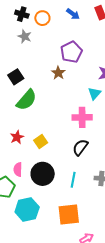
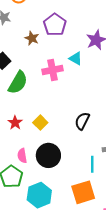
brown star: (58, 73) -> (32, 38), moved
cyan triangle: (94, 93) -> (76, 59), moved, turned -32
pink cross: (82, 117) -> (53, 70), moved
cyan line: (73, 180) -> (92, 164), moved

